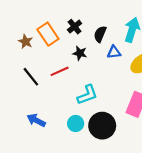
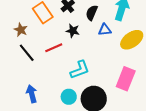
brown star: (26, 42) -> (21, 30), moved
blue arrow: (36, 120) -> (32, 94), turned 48

